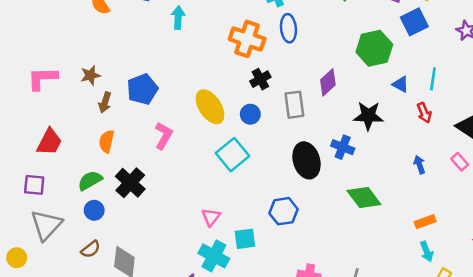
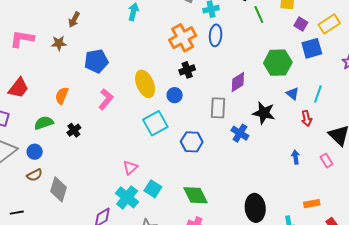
orange cross: (247, 39) -> (183, 38), turned 32
brown arrow: (105, 102) -> (74, 20), moved
gray rectangle: (294, 105) -> (218, 108), moved
black ellipse: (306, 160) -> (255, 208), moved
black cross: (130, 183) -> (74, 130), size x0.6
green diamond: (364, 198) -> (195, 195), moved
blue circle: (94, 210) -> (35, 152), moved
blue hexagon: (284, 211) -> (192, 142), moved
orange rectangle: (425, 222) -> (312, 204), moved
cyan square: (245, 239) -> (153, 189), turned 30

